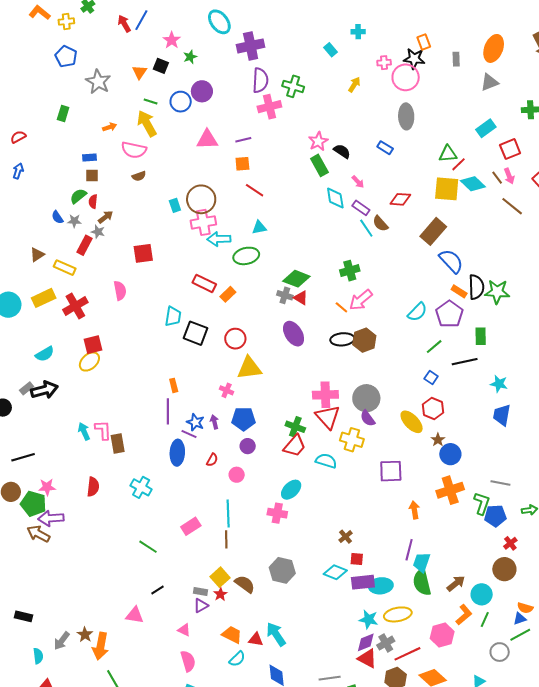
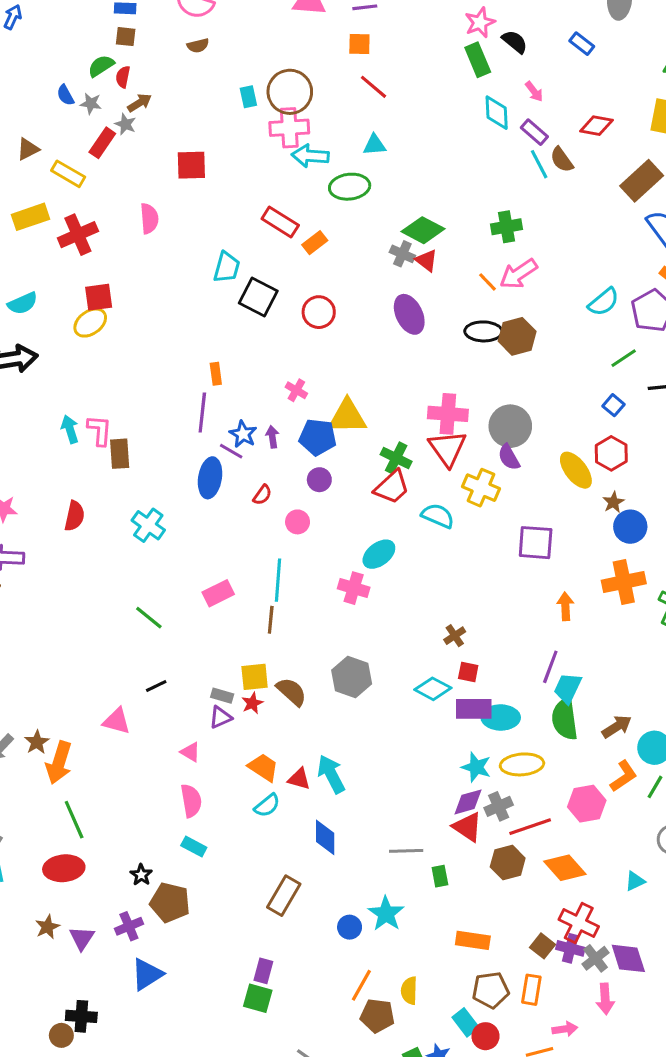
yellow triangle: (249, 368) -> (347, 416), moved
yellow square: (220, 577) -> (255, 677), turned 30

